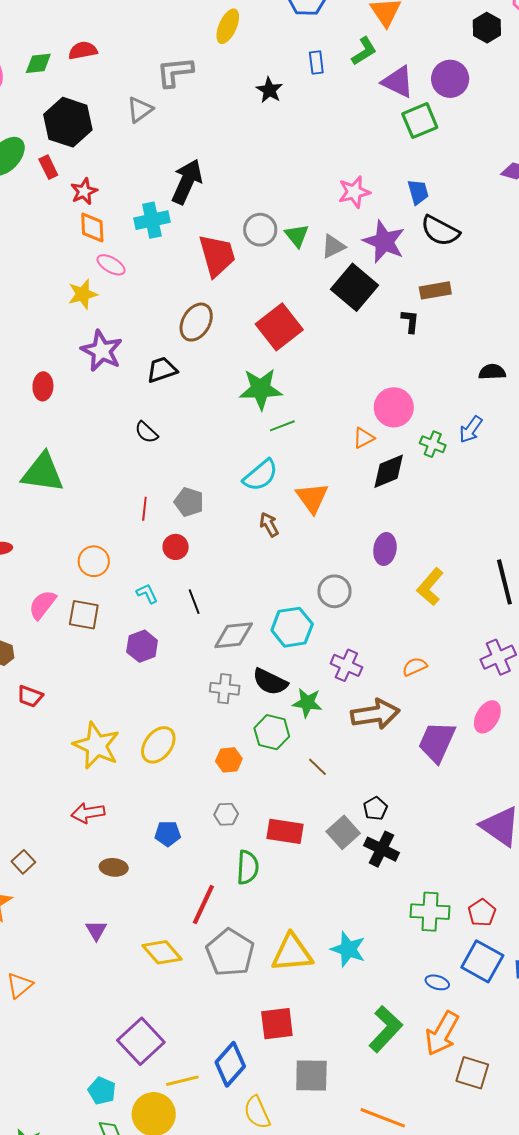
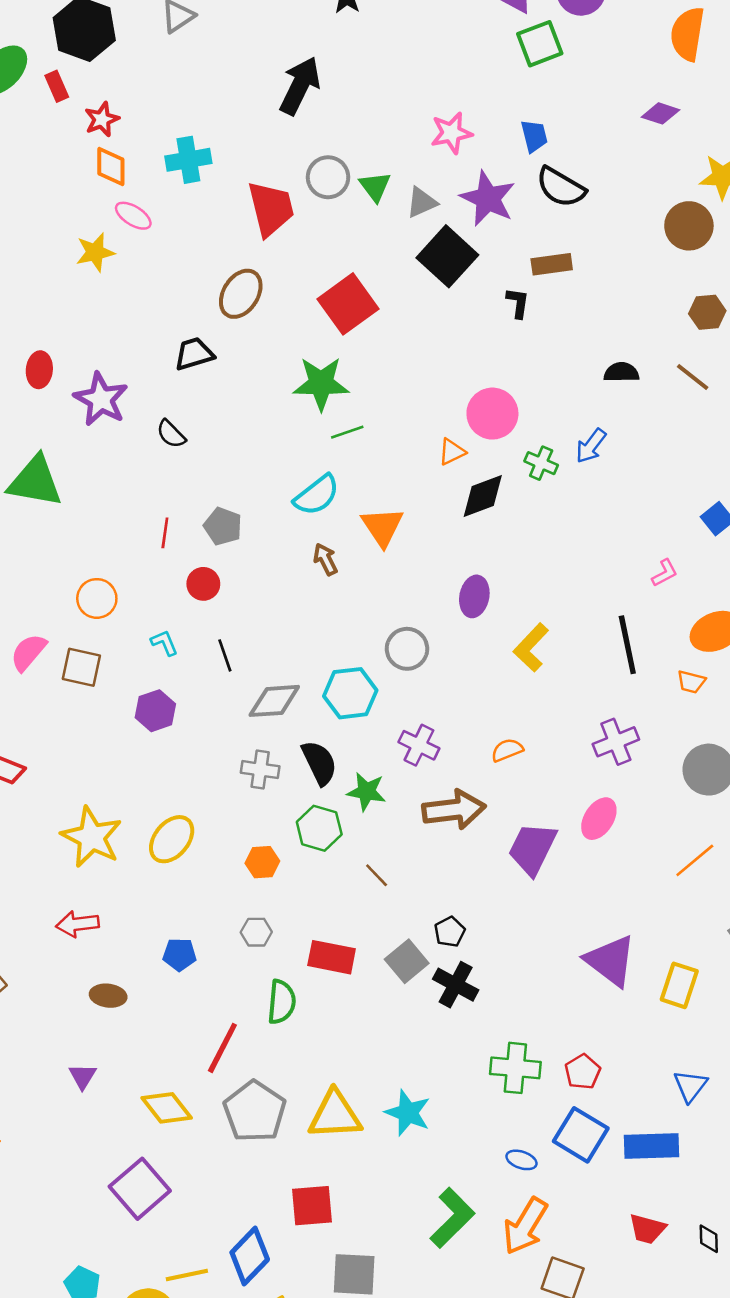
black arrow: (187, 182) -> (300, 86), moved
purple star: (102, 351) -> (101, 399), moved
black semicircle: (270, 682) -> (319, 763), turned -144
purple square: (141, 1041) -> (140, 1189), moved

